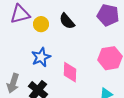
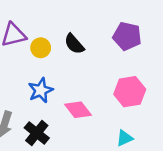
pink diamond: (70, 72) -> (78, 110), turned -40

